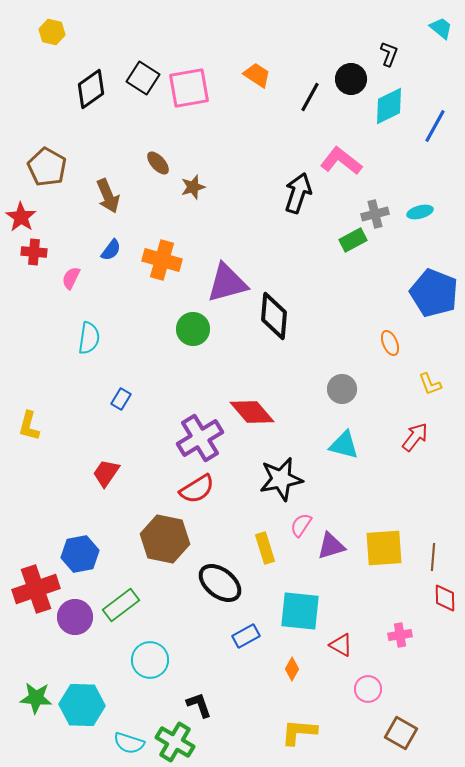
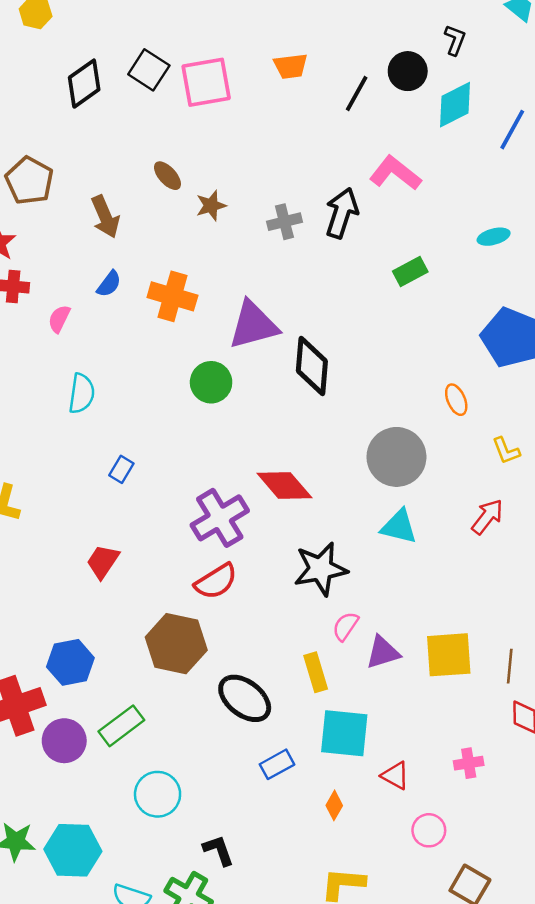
orange trapezoid: (257, 75) -> (291, 66), turned 140
gray cross: (375, 214) -> (284, 222), moved
gray circle: (342, 389) -> (396, 457), size x1.6
yellow rectangle: (265, 548) -> (316, 672), moved

